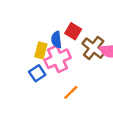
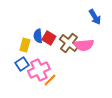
red square: (73, 31) -> (49, 38), moved
pink cross: (58, 59) -> (39, 70), moved

